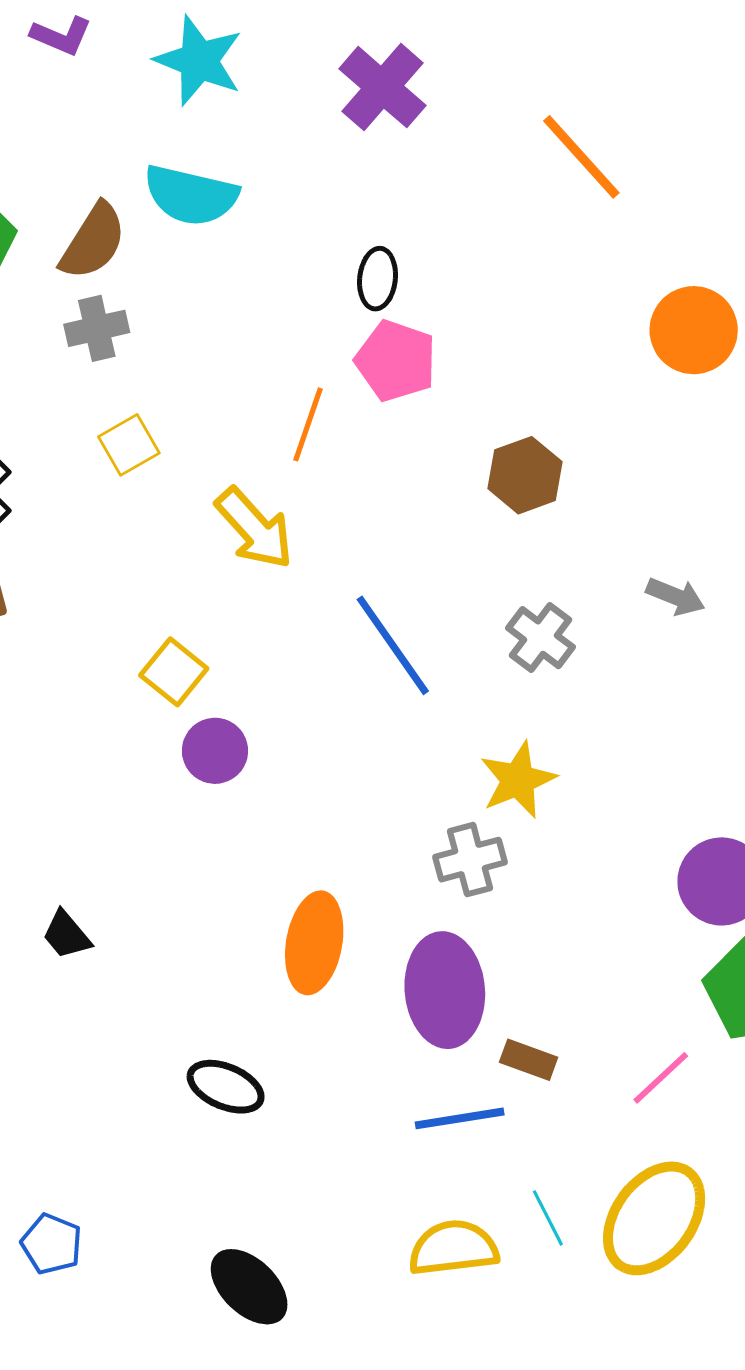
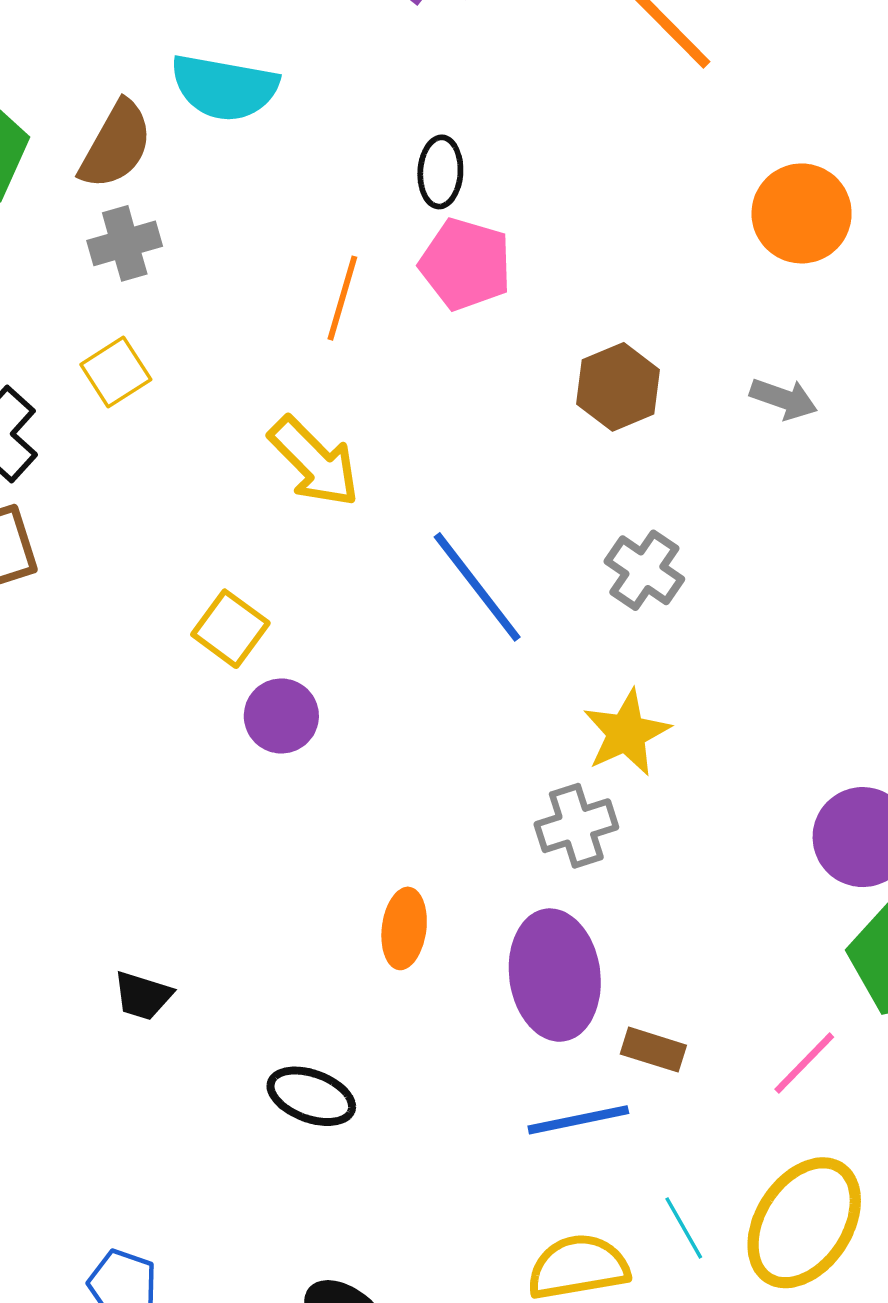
orange line: (308, 424) -> (342, 298), moved
yellow square: (129, 445) -> (116, 372), moved
gray arrow: (676, 596) -> (784, 399), moved
black trapezoid: (66, 935) -> (143, 996), moved, turned -30
orange ellipse: (314, 943) -> (404, 928), size x0.7

